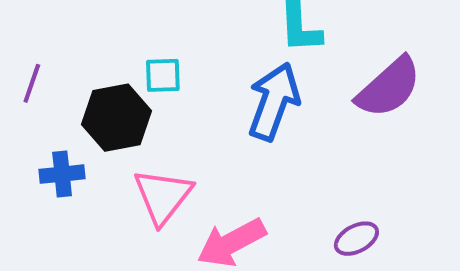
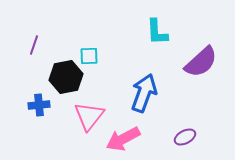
purple line: (32, 83) -> (34, 45), moved
blue arrow: (274, 101) -> (144, 93), moved

